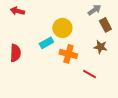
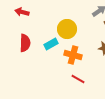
red semicircle: (15, 53) -> (25, 43), moved
red line: (89, 74) -> (78, 79), moved

